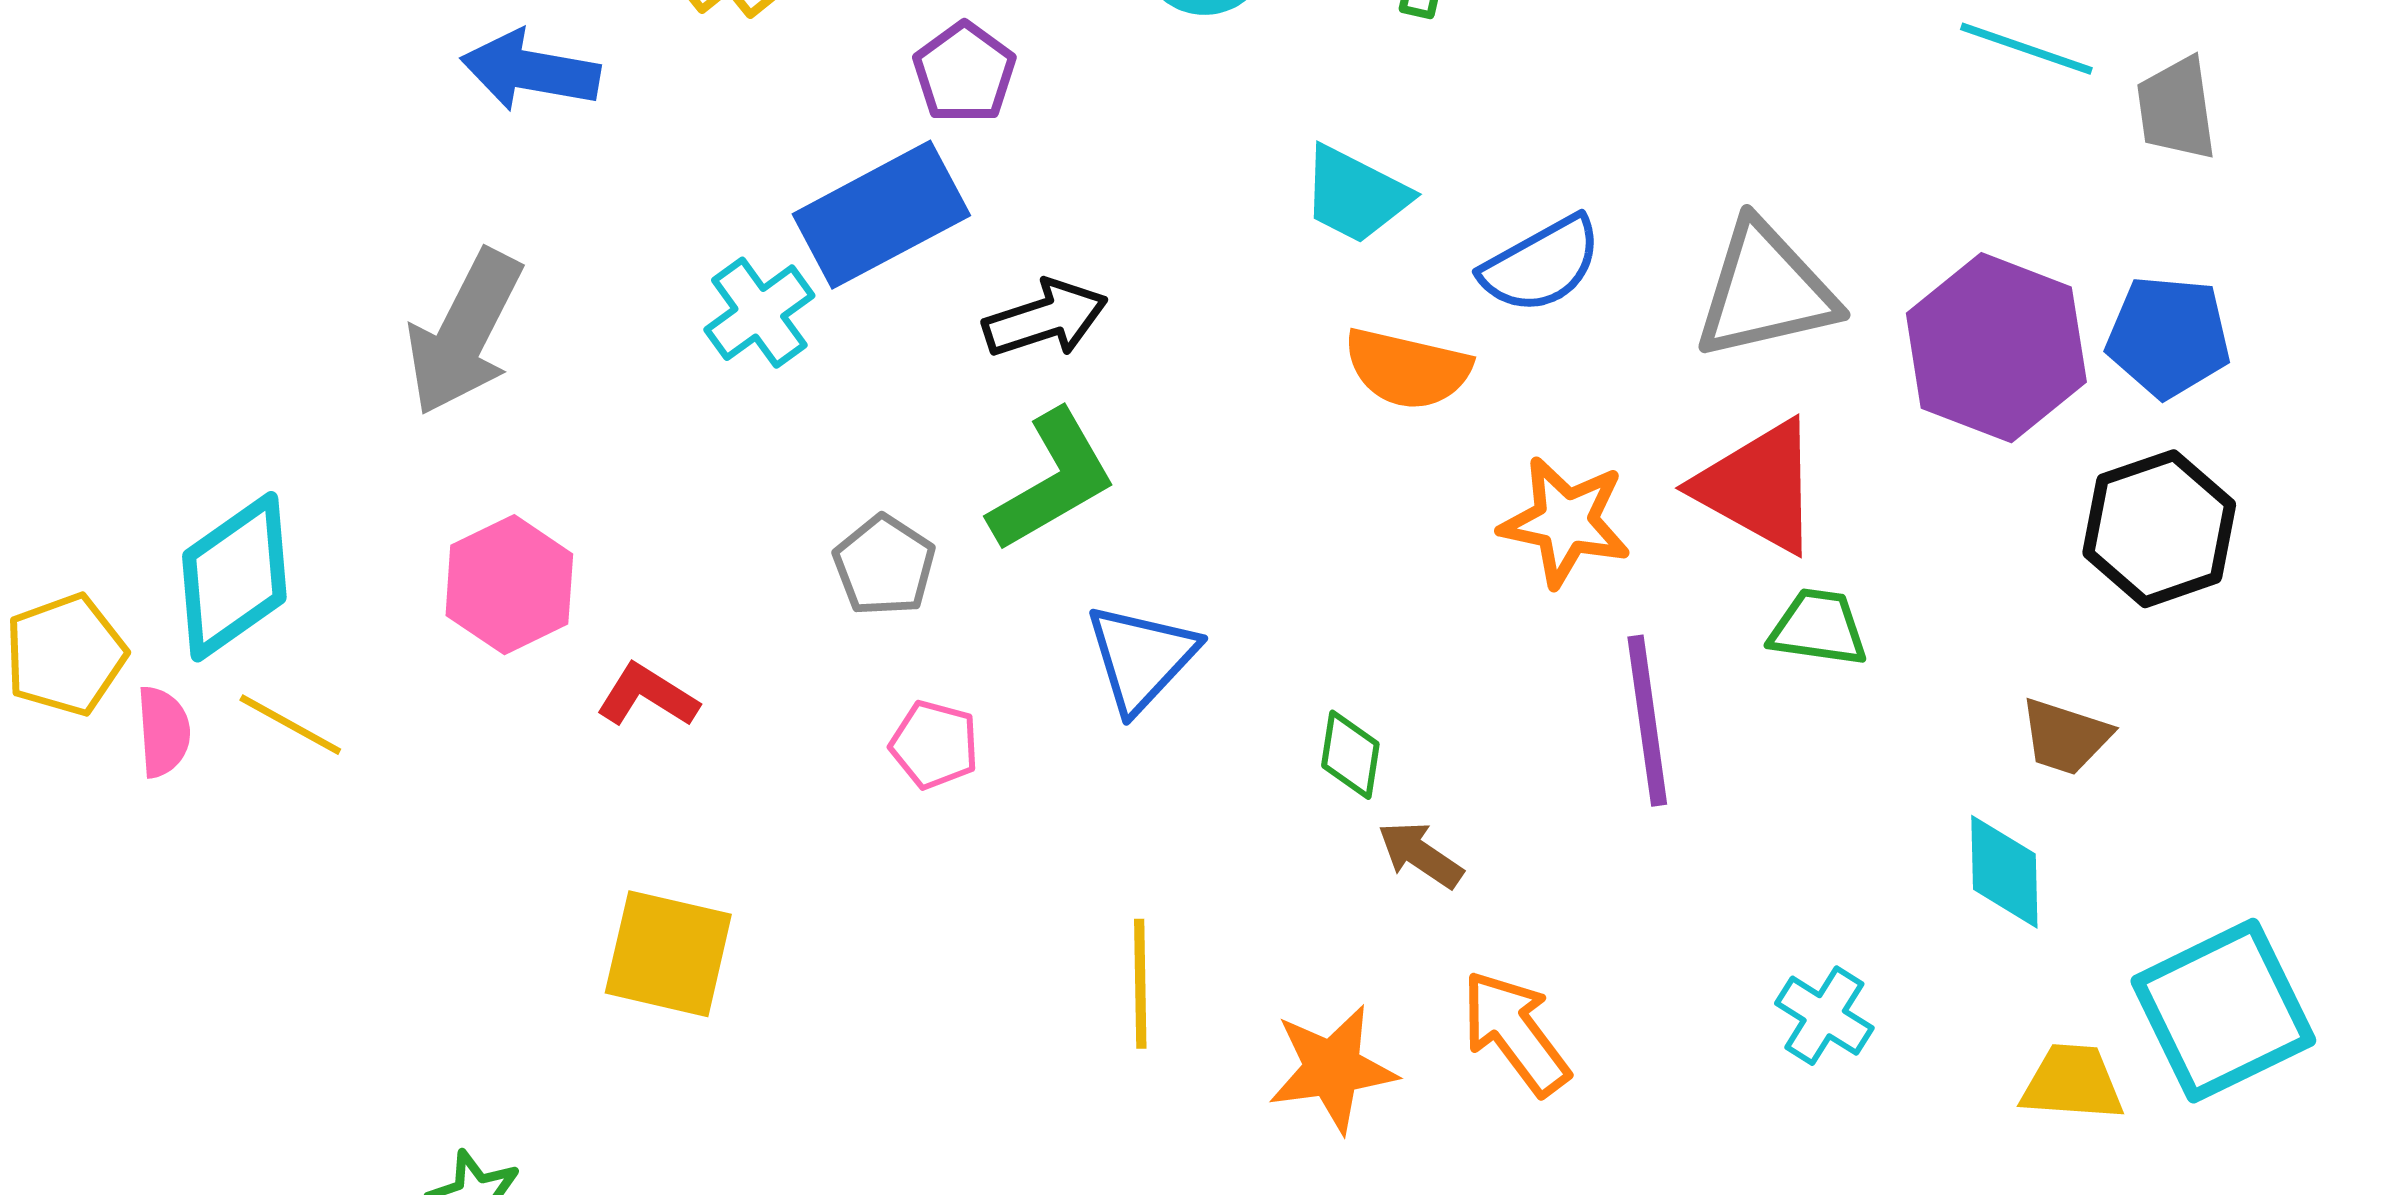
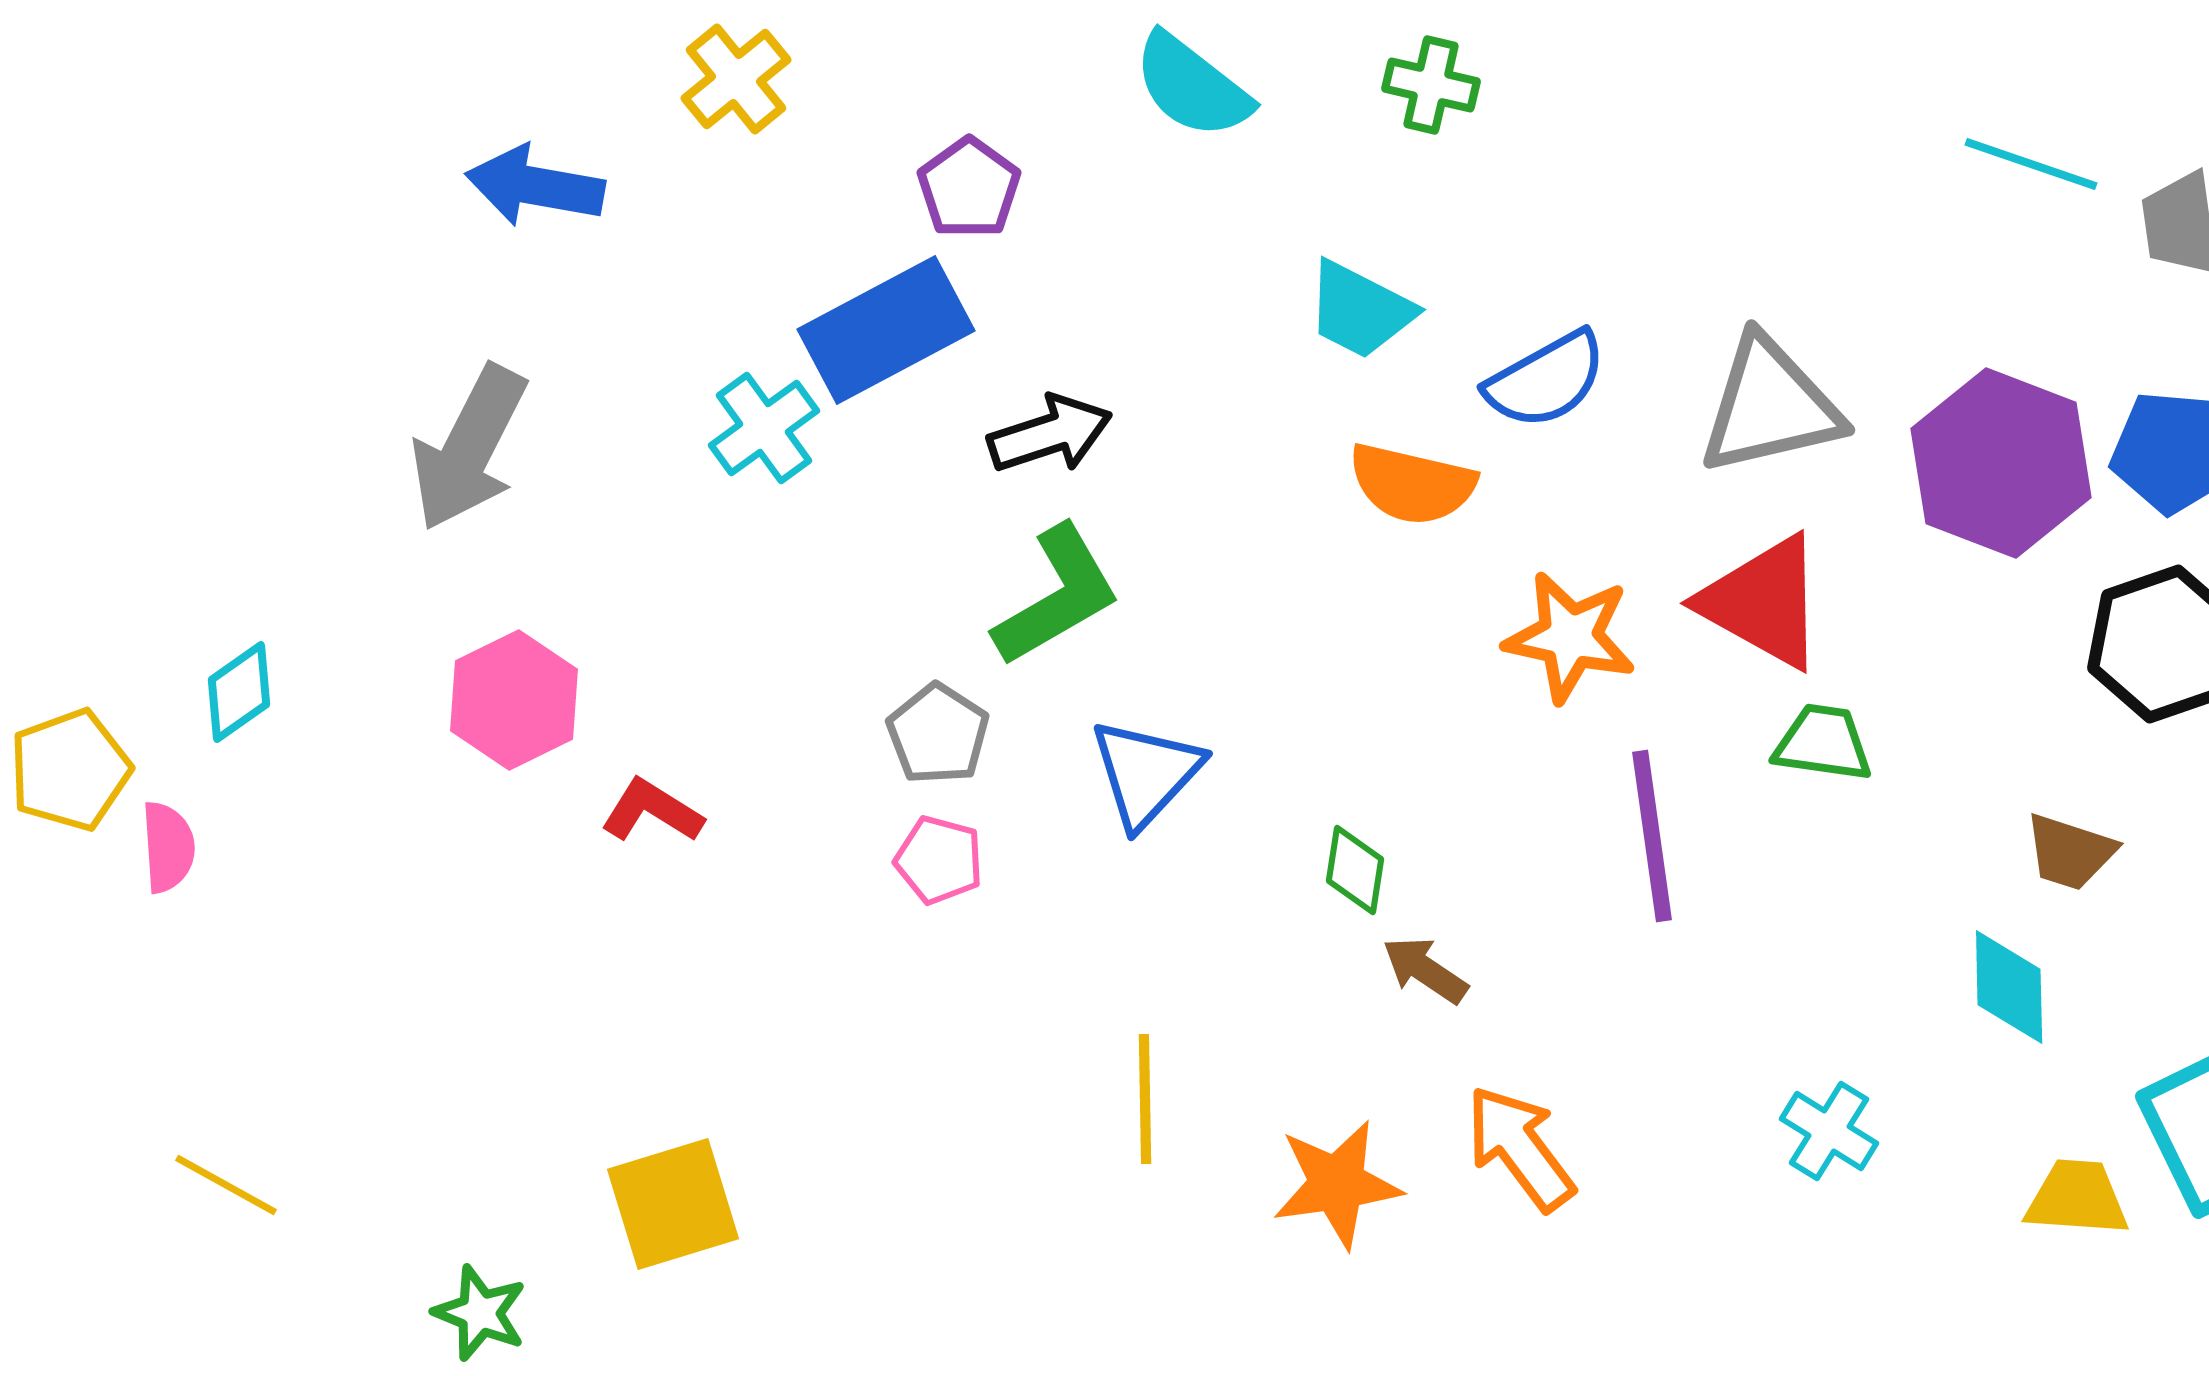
gray pentagon: (884, 566) -> (938, 734), moved
cyan diamond: (234, 577) -> (239, 692), size x0.6
yellow line: (290, 725) -> (226, 1185), moved
yellow square: (668, 954) -> (673, 1204), moved, turned -30

